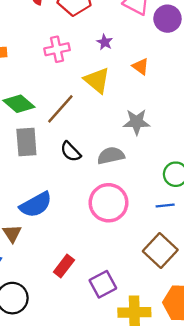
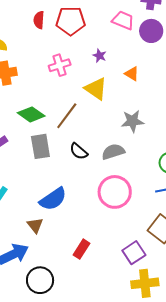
purple square: (103, 284) -> (134, 253), moved

